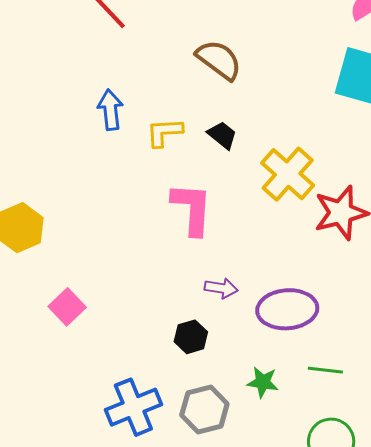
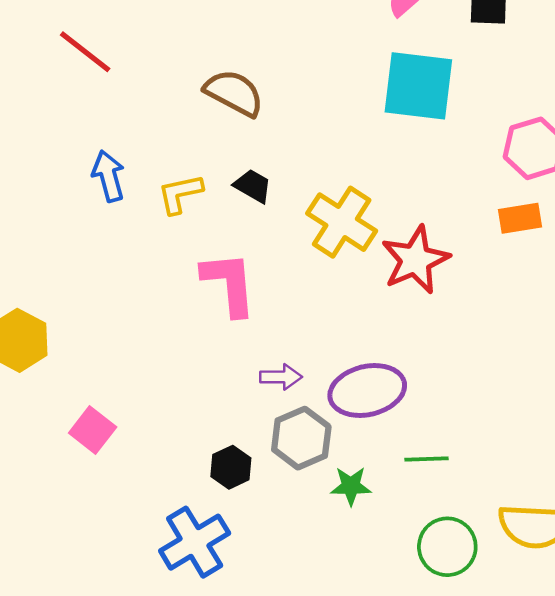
black hexagon: (191, 337) -> (231, 467), moved
gray hexagon: (204, 409) -> (301, 438), moved

